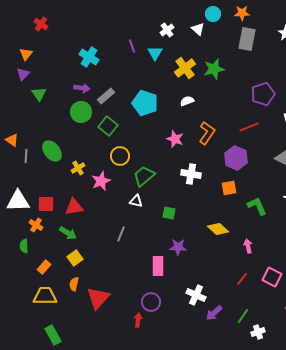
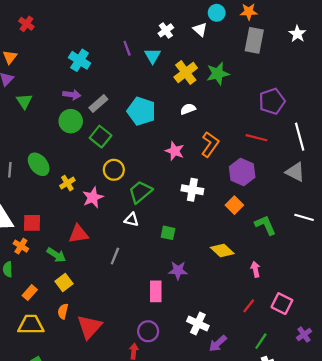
red line: (249, 127) -> (256, 138), turned 36
orange square: (229, 188) -> (234, 205), turned -35
red triangle: (74, 207) -> (78, 234), moved
green line: (243, 316) -> (261, 341), moved

